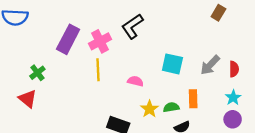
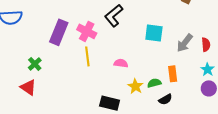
pink cross: (100, 41) -> (87, 31), turned -30
cyan square: (172, 64) -> (154, 33), moved

